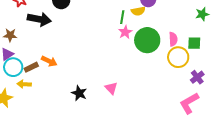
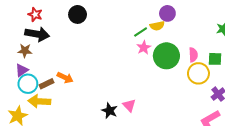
green line: (122, 17) -> (141, 32), turned 48
black arrow: (39, 19) -> (37, 34), moved
yellow arrow: (24, 84) -> (39, 101), size x1.5
black star: (79, 93) -> (110, 111), moved

